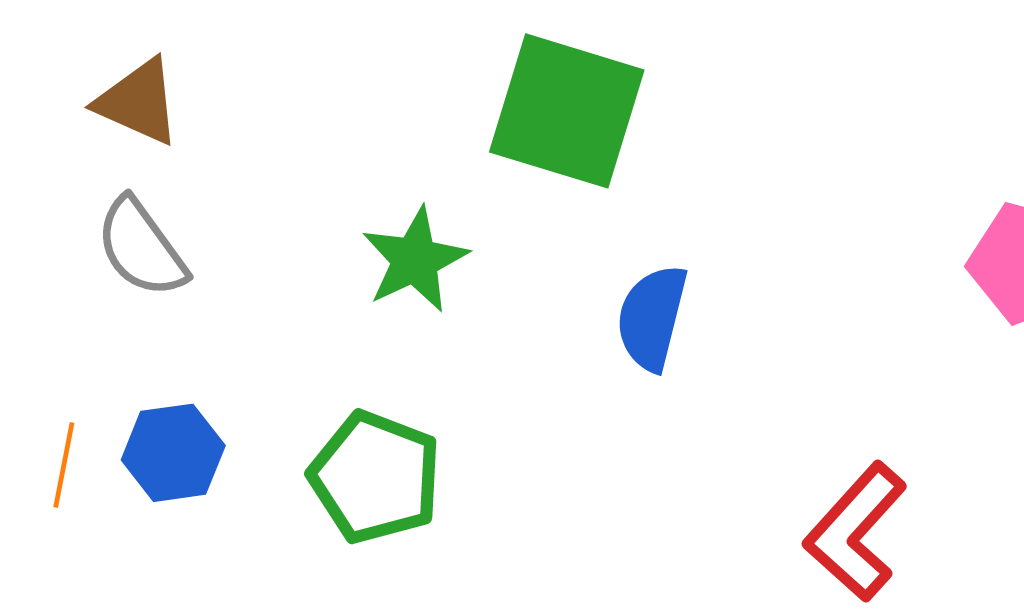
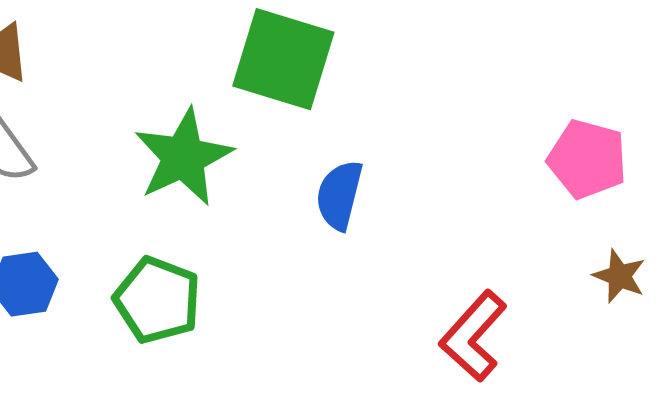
green star: (415, 260) -> (183, 157), size x1.4

